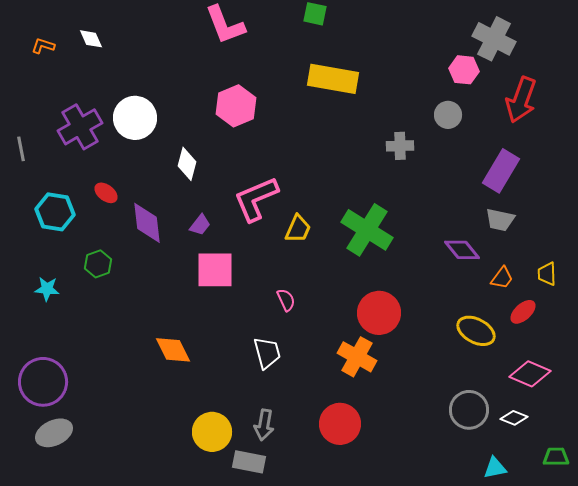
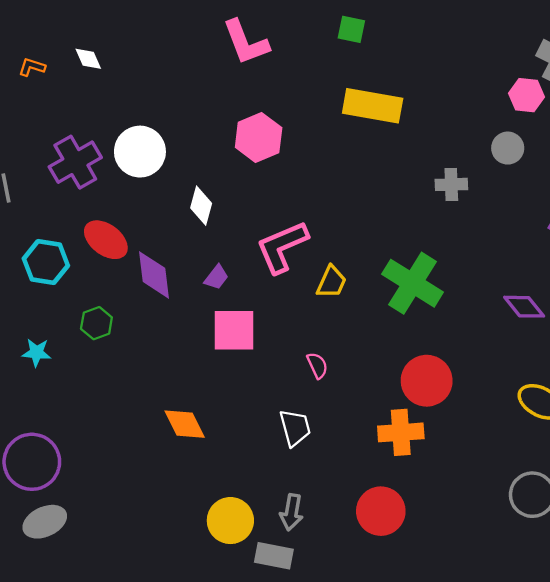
red ellipse: (106, 193) -> (106, 240), size x1.6
orange cross: (357, 357) -> (401, 432), turned -33

